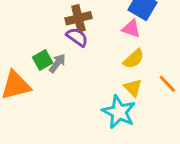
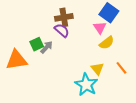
pink triangle: (131, 29) -> (100, 28), turned 32
yellow semicircle: (134, 59) -> (107, 43), moved

